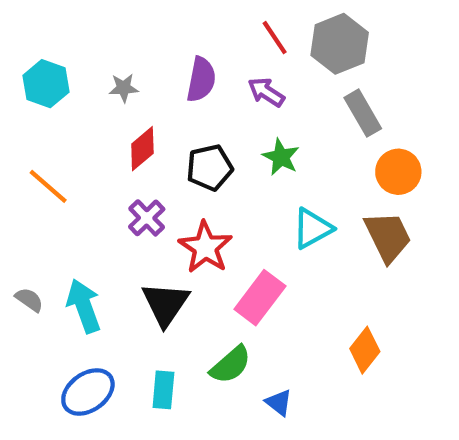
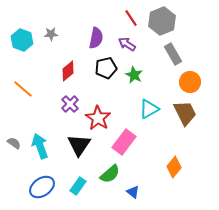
gray star: (124, 88) -> (51, 34), moved
black pentagon: (210, 168) -> (106, 68), moved
cyan rectangle: (163, 390) -> (78, 186), turned 30

